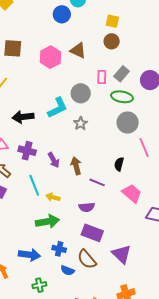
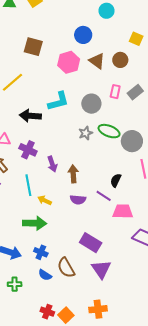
blue circle: (62, 14) -> (83, 35), moved
brown circle: (112, 41) -> (120, 60), moved
green ellipse: (122, 97) -> (109, 131), moved
cyan L-shape: (58, 108) -> (58, 101), moved
purple line: (97, 182) -> (104, 196), moved
pink trapezoid: (132, 193) -> (123, 212), turned -50
purple semicircle: (87, 207) -> (78, 200), moved
purple rectangle: (92, 233) -> (91, 243), moved

